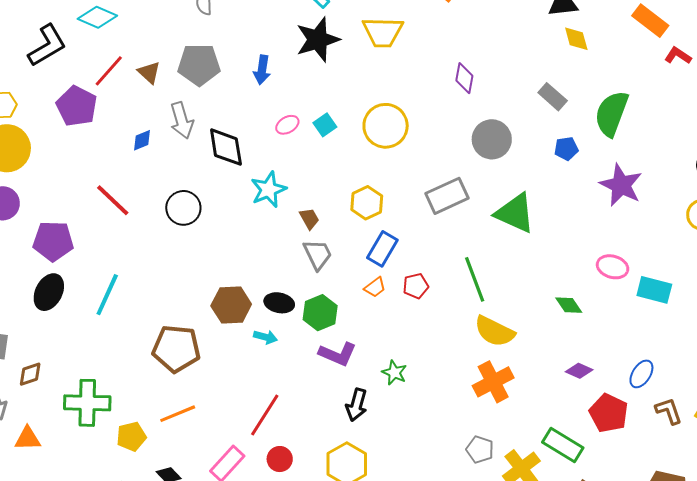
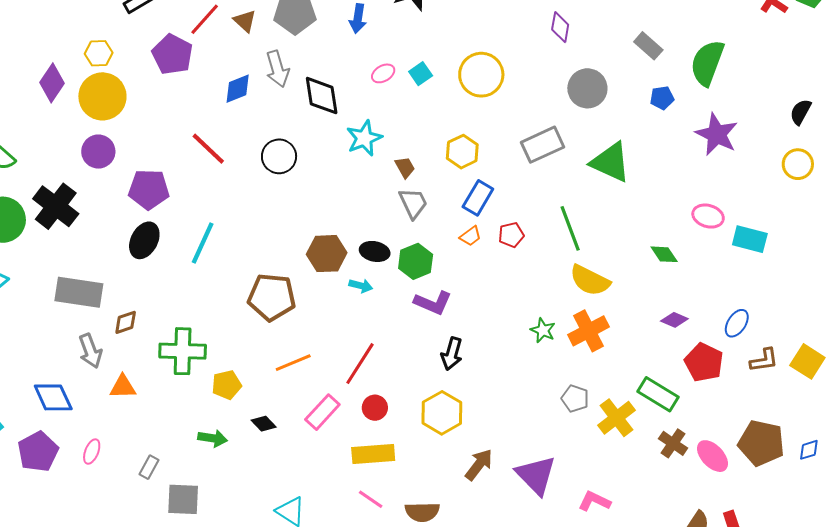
blue diamond: (142, 140) -> (238, 89), size x1.4
green star: (394, 373) -> (543, 330), moved
brown L-shape: (669, 411) -> (764, 360), turned 100
orange line: (178, 414) -> (293, 363), moved

